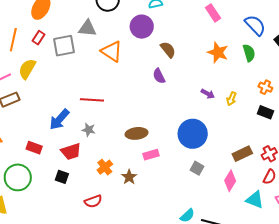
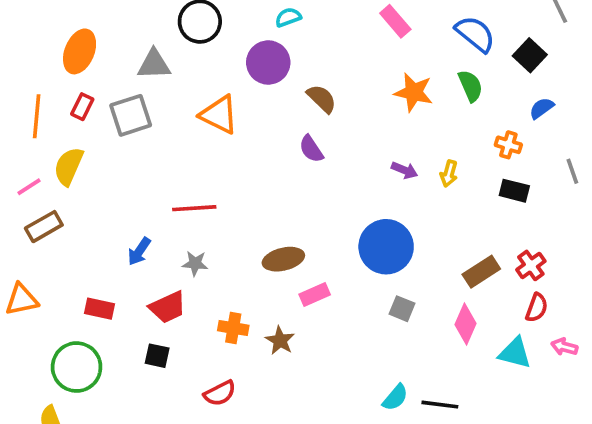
gray triangle: (87, 28) -> (154, 64), moved
blue arrow: (59, 119) -> (139, 251), size x0.7
orange cross: (105, 167) -> (233, 328), turned -35

